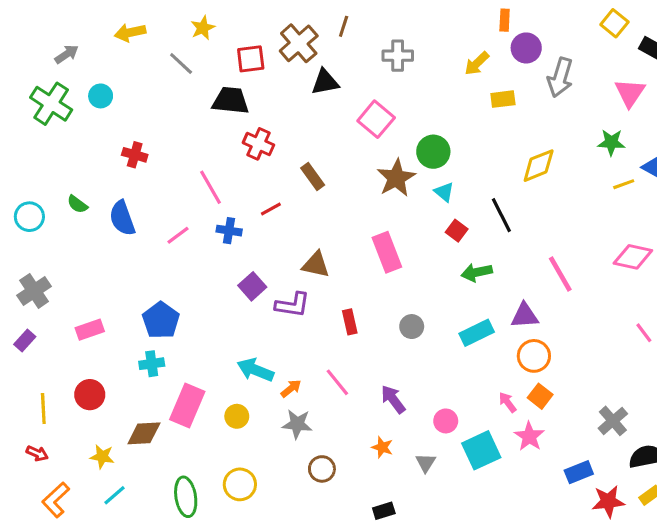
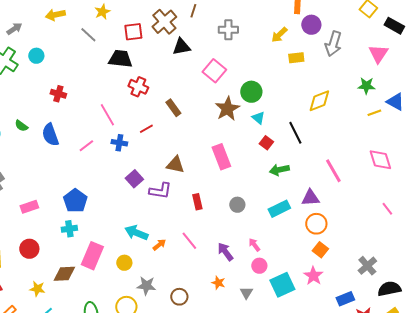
pink diamond: (633, 257) -> (380, 160), turned 60
pink arrow: (508, 402) -> (254, 245), moved
gray star: (297, 424) -> (146, 286), moved

